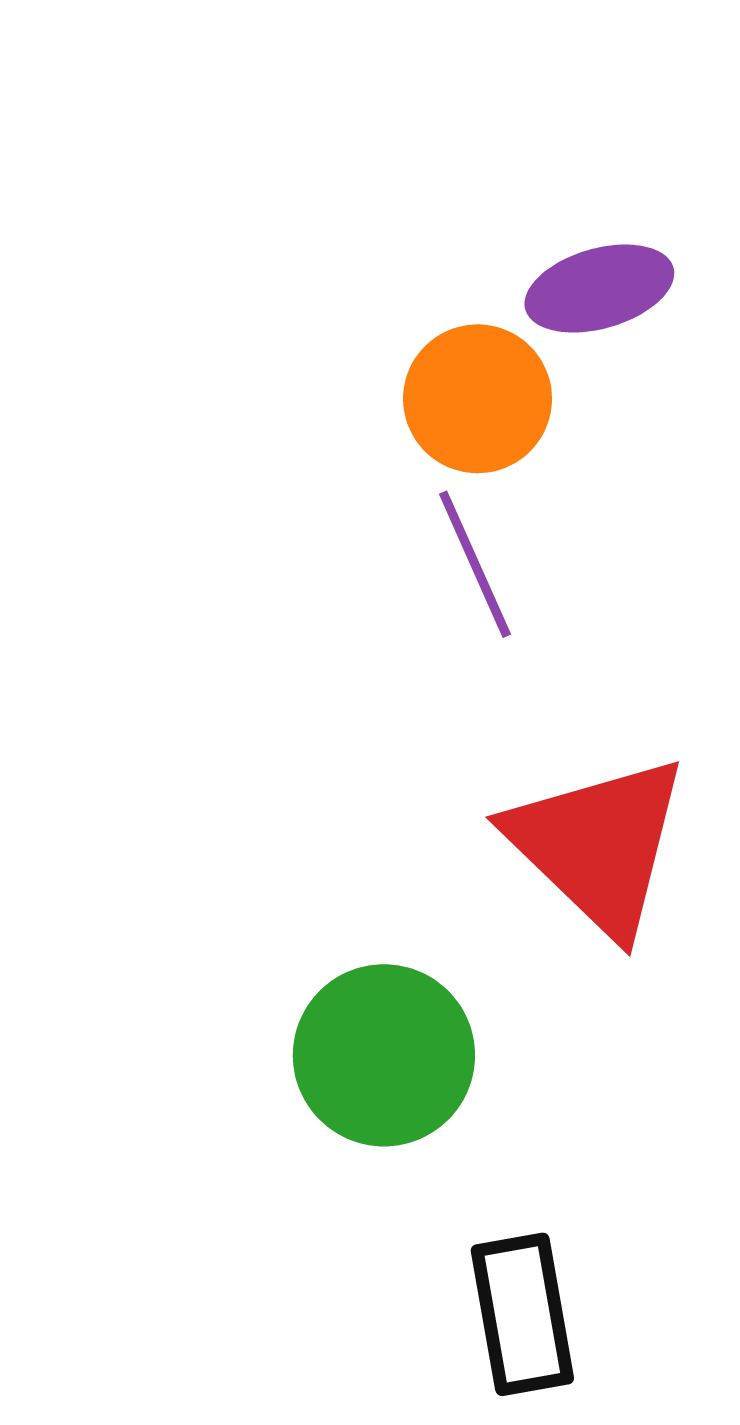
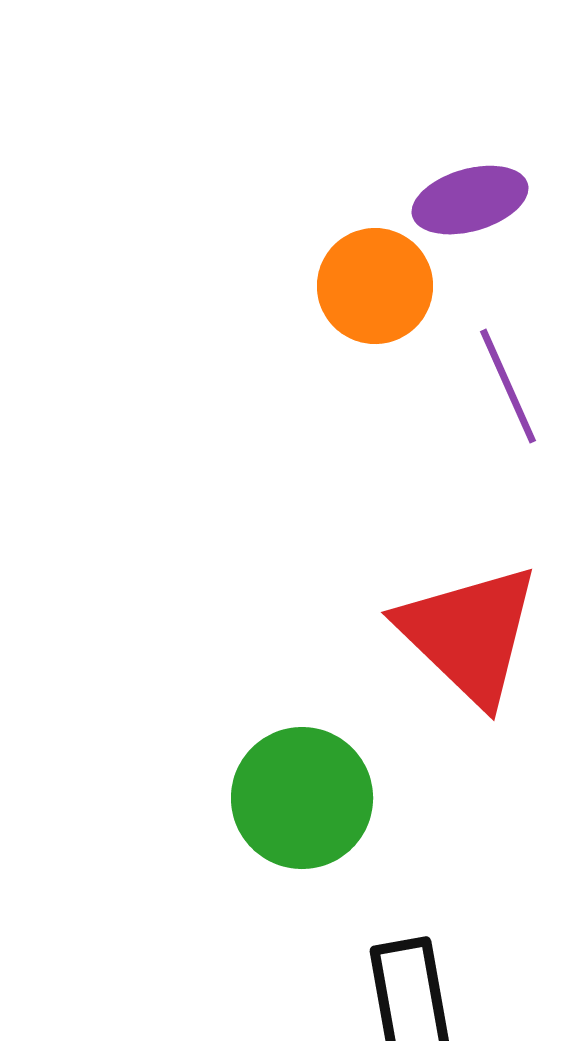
purple line: (475, 564) -> (508, 386), moved

